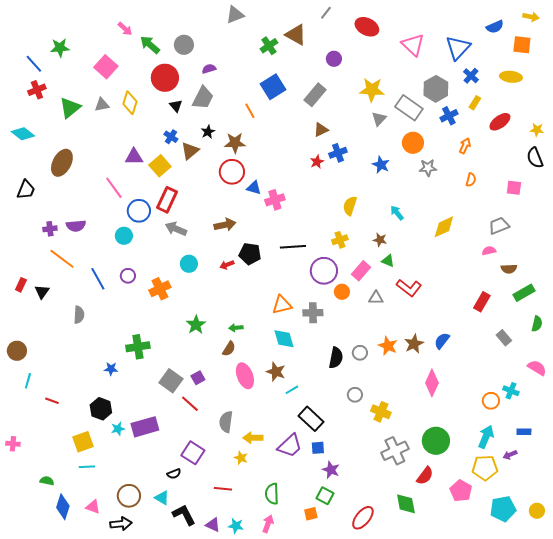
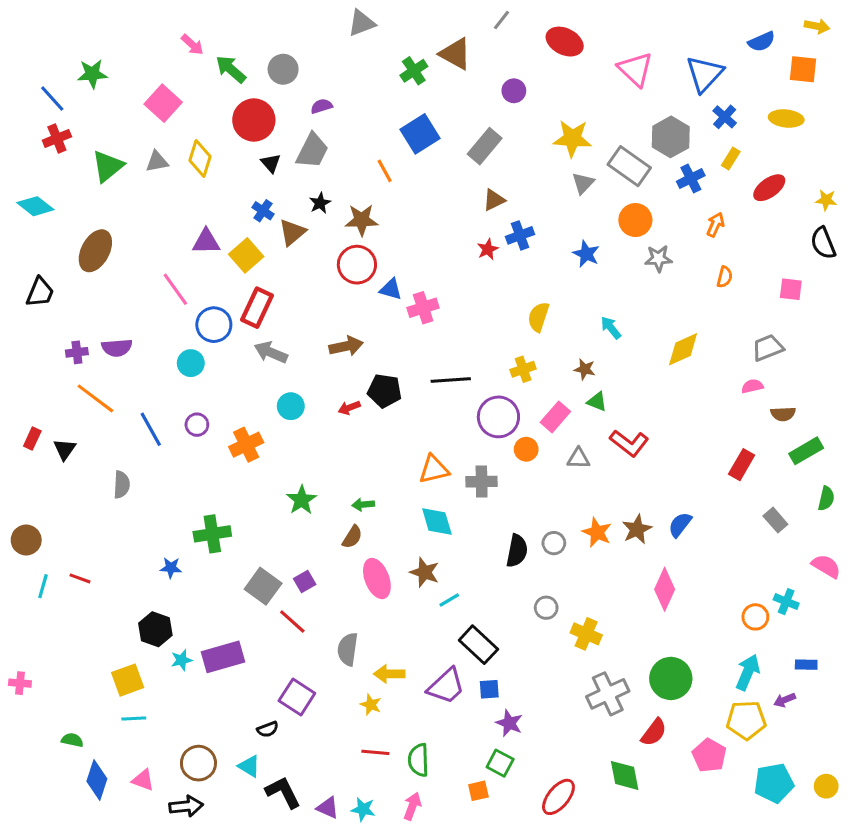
red line: (52, 401) -> (80, 578), moved
red line: (223, 489) -> (375, 752), moved

